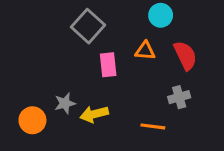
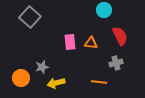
gray square: (88, 26) -> (30, 17), moved
orange triangle: (145, 51) -> (91, 43), moved
yellow arrow: (94, 114) -> (56, 83), moved

